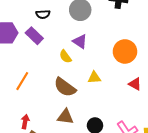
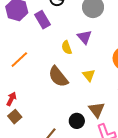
yellow triangle: (94, 78) -> (89, 75), turned 40
brown triangle: (65, 117) -> (97, 110), moved, turned 30

